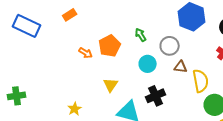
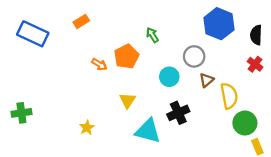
green arrow: (141, 35) -> (152, 35), moved
brown triangle: (181, 67) -> (207, 80), turned -48

